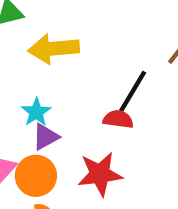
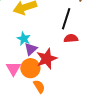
red semicircle: (118, 119) -> (71, 38), moved
red star: (100, 174) -> (47, 59), moved

